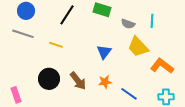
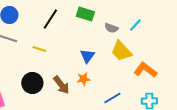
cyan line: (152, 21) -> (135, 25), turned 40
orange star: (105, 82) -> (83, 79), moved
blue line: (129, 94) -> (112, 98), turned -66

